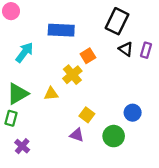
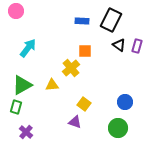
blue rectangle: (61, 30) -> (82, 21), moved, size x0.6
orange square: (88, 56) -> (85, 51), turned 32
green circle: (114, 136) -> (118, 128), moved

